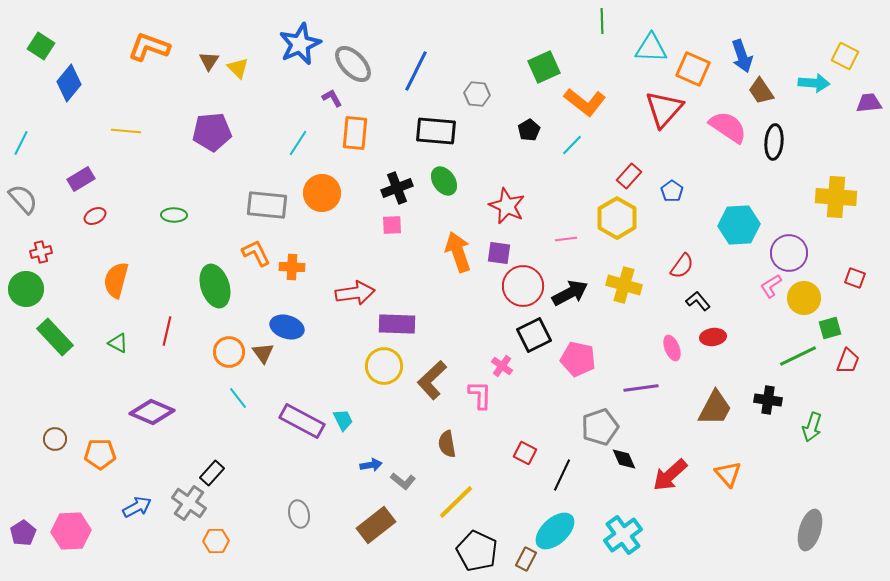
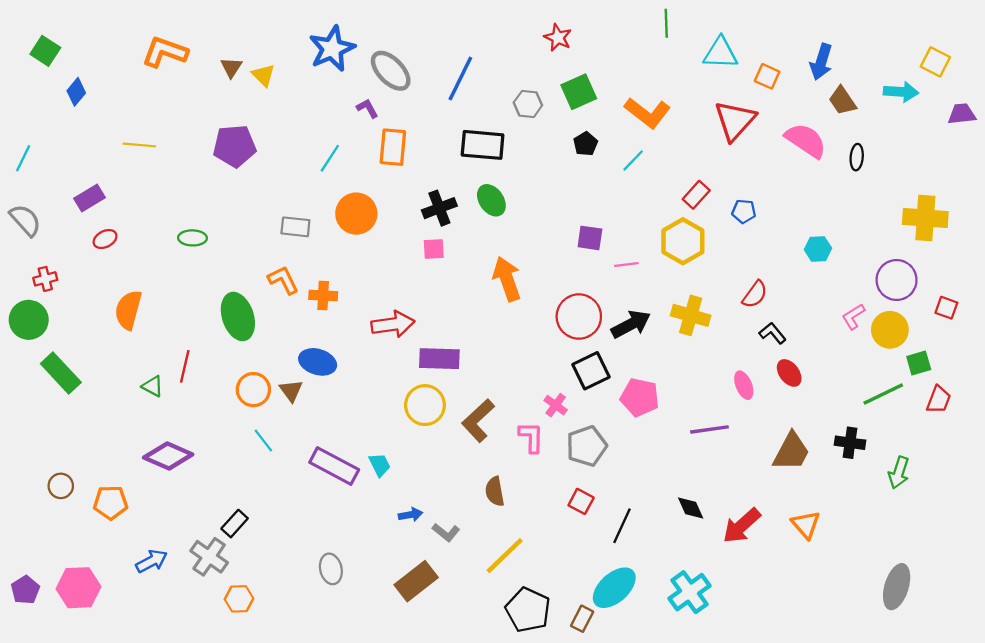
blue arrow: (742, 56) -> (821, 62), turned 36
green square: (544, 67) -> (579, 92), moved
orange square: (693, 69) -> (767, 76), size x0.7
blue diamond: (69, 83) -> (76, 92), size x0.7
black ellipse: (774, 142) -> (857, 157), size x0.7
blue pentagon: (672, 191) -> (744, 211), turned -30
gray rectangle: (267, 205) -> (295, 227), size x0.7
red star: (507, 206) -> (558, 38), moved, size x0.7
cyan hexagon: (739, 225) -> (818, 249), size x0.6
purple square: (499, 253) -> (590, 238), moved
purple circle: (789, 253) -> (897, 280), moved
red ellipse: (713, 337) -> (789, 373), turned 60
green triangle: (118, 343) -> (153, 386), moved
gray pentagon: (600, 427) -> (587, 446), moved

